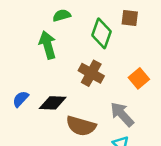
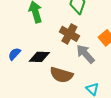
gray arrow: (122, 114) -> (85, 54), moved

